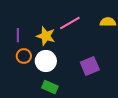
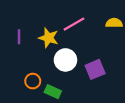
orange circle: (24, 56) -> (33, 81), moved
white circle: (46, 61) -> (65, 60), moved

